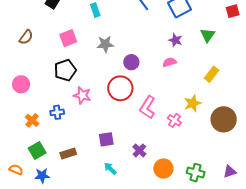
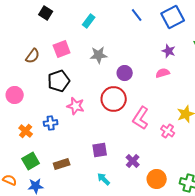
cyan rectangle: (95, 10) -> (89, 21), turned 56
brown semicircle: (26, 37) -> (33, 56), moved

